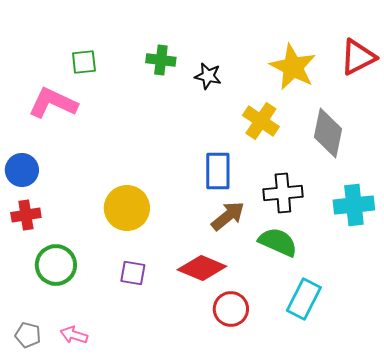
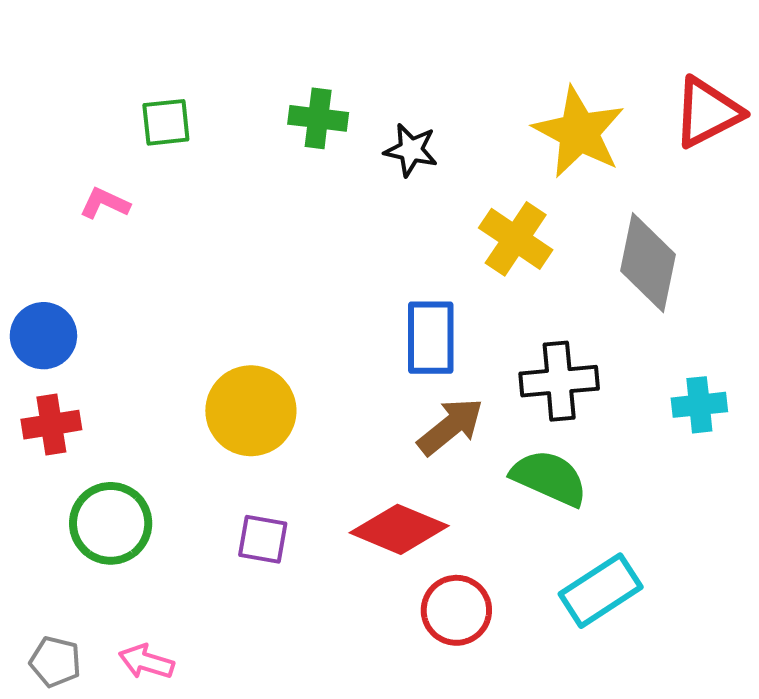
pink L-shape: (53, 103) -> (105, 203), size x0.5
cyan cross: (354, 205) -> (699, 405), size x0.7
cyan rectangle: (304, 299) -> (601, 591), turned 30

